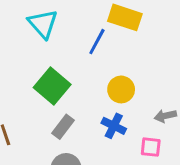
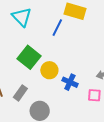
yellow circle: (121, 89) -> (49, 70), moved
gray rectangle: (63, 127) -> (20, 93), moved

